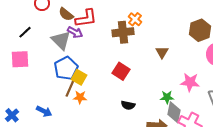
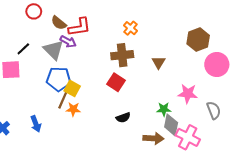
black line: (25, 32) -> (23, 49), moved
brown cross: (123, 32) -> (122, 55), moved
blue pentagon: (66, 68) -> (59, 79), turned 30
black semicircle: (128, 105) -> (123, 118), turned -32
blue arrow: (44, 111) -> (36, 124), turned 42

